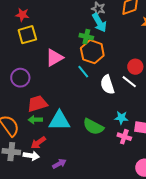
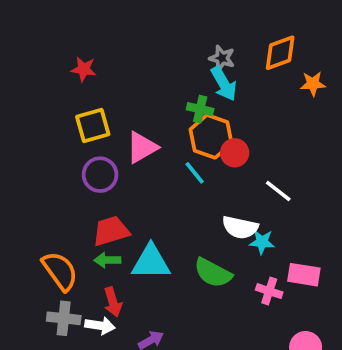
yellow square: (27, 35) -> (93, 126), moved
red circle: (135, 67) -> (235, 153), moved
purple circle: (20, 78) -> (100, 175), moved
white semicircle: (107, 85) -> (240, 227), moved, turned -60
cyan star: (121, 118) -> (262, 242), moved
red arrow: (38, 143) -> (113, 302), turned -70

